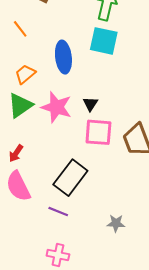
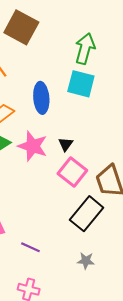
pink square: (98, 132) -> (72, 172), turned 32
black rectangle: (70, 178) -> (87, 214), moved

